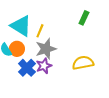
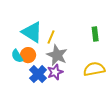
green rectangle: (84, 18) -> (95, 34), moved, turned -32
gray star: (46, 49) -> (57, 55), turned -30

